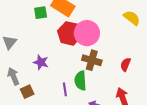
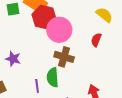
red hexagon: (70, 33) -> (44, 17), moved
red semicircle: (126, 64) -> (96, 40), moved

